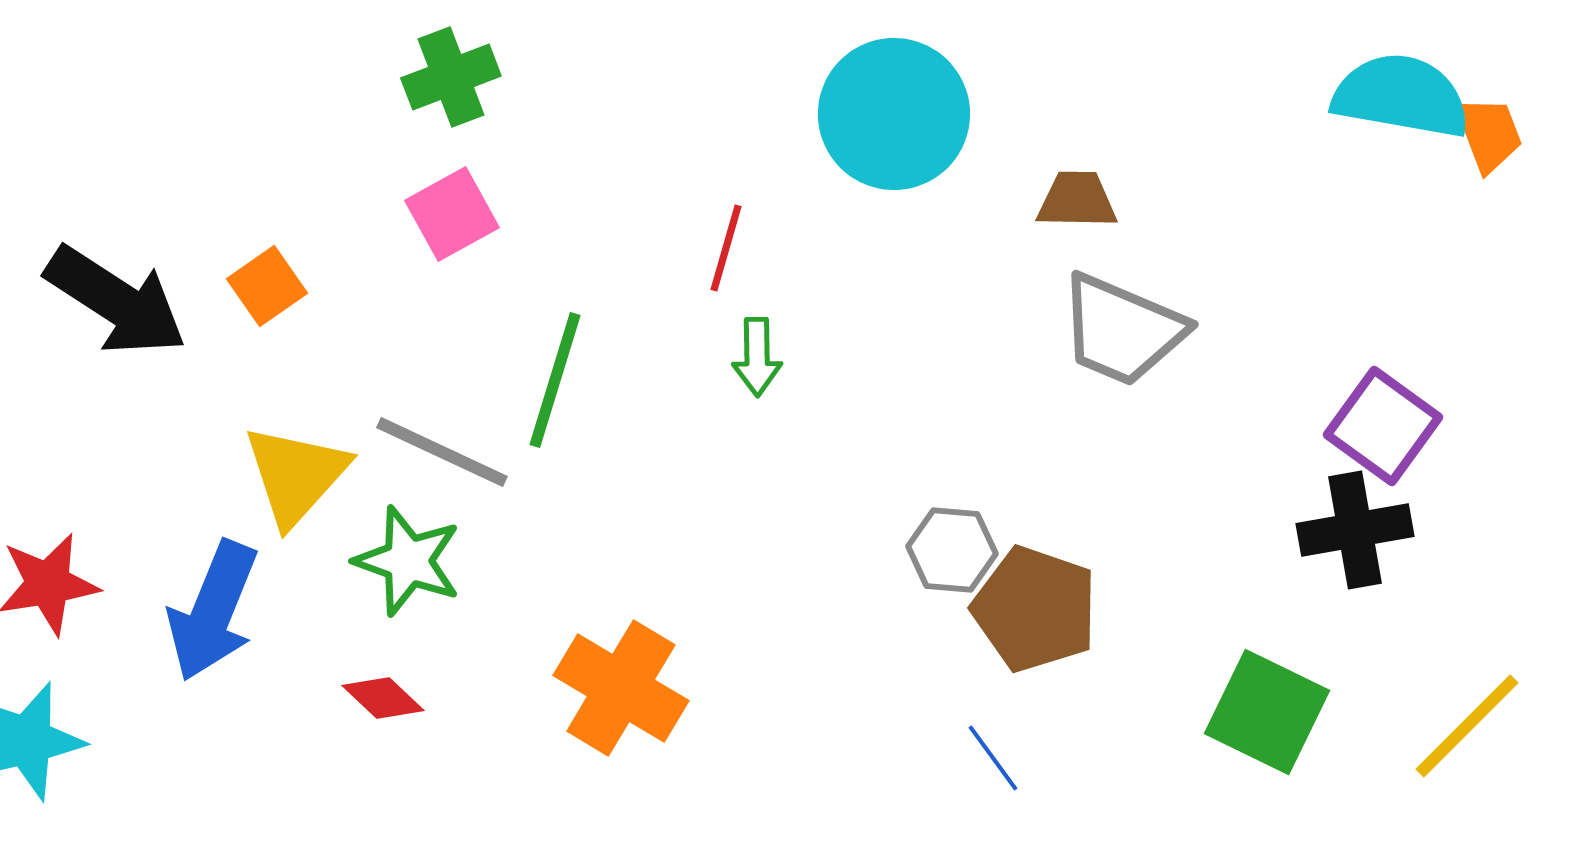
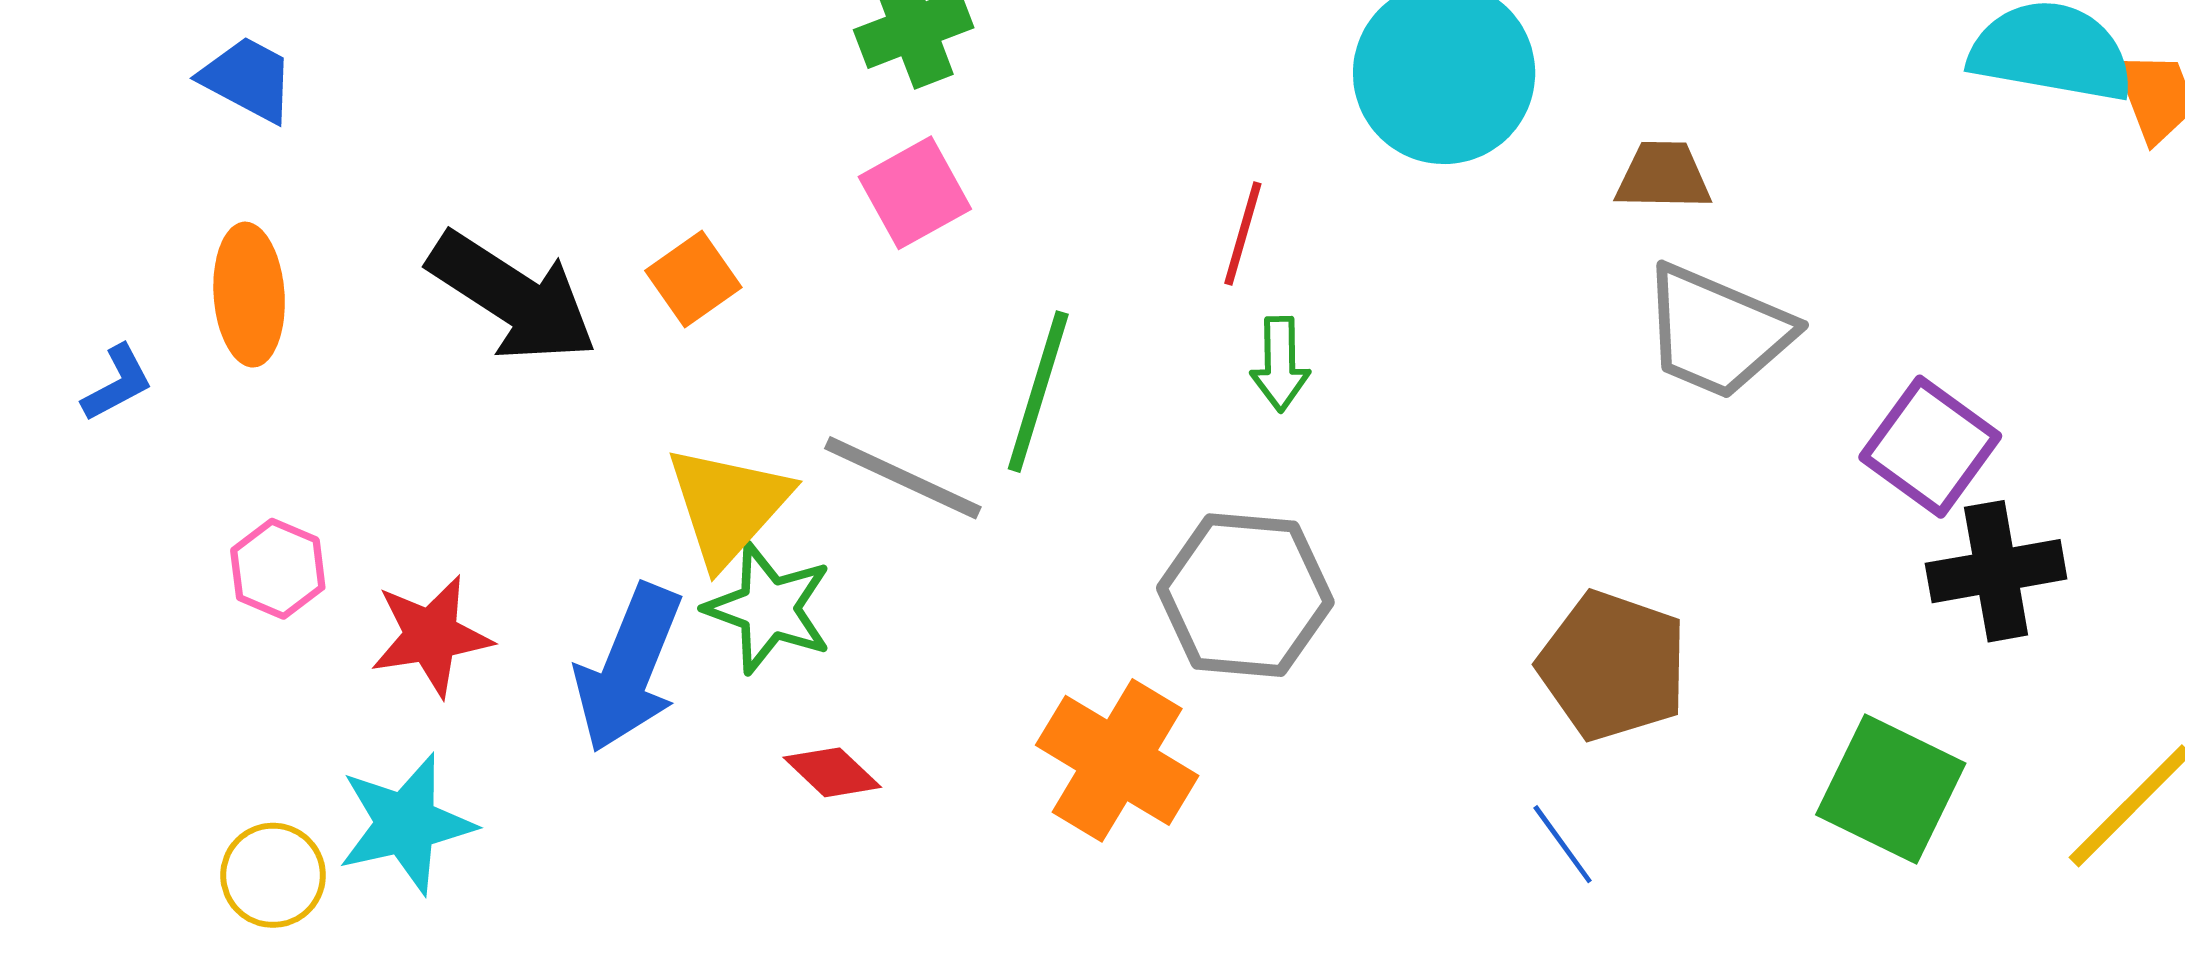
purple square: (1383, 426) -> (1930, 447), moved
gray hexagon: (952, 550) -> (1245, 595), moved, size x1.6
green star: (408, 561) -> (769, 608), moved

